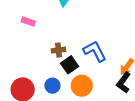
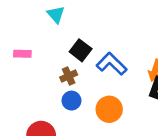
black square: (70, 65) -> (81, 50), moved
blue circle: (52, 86) -> (71, 101), moved

